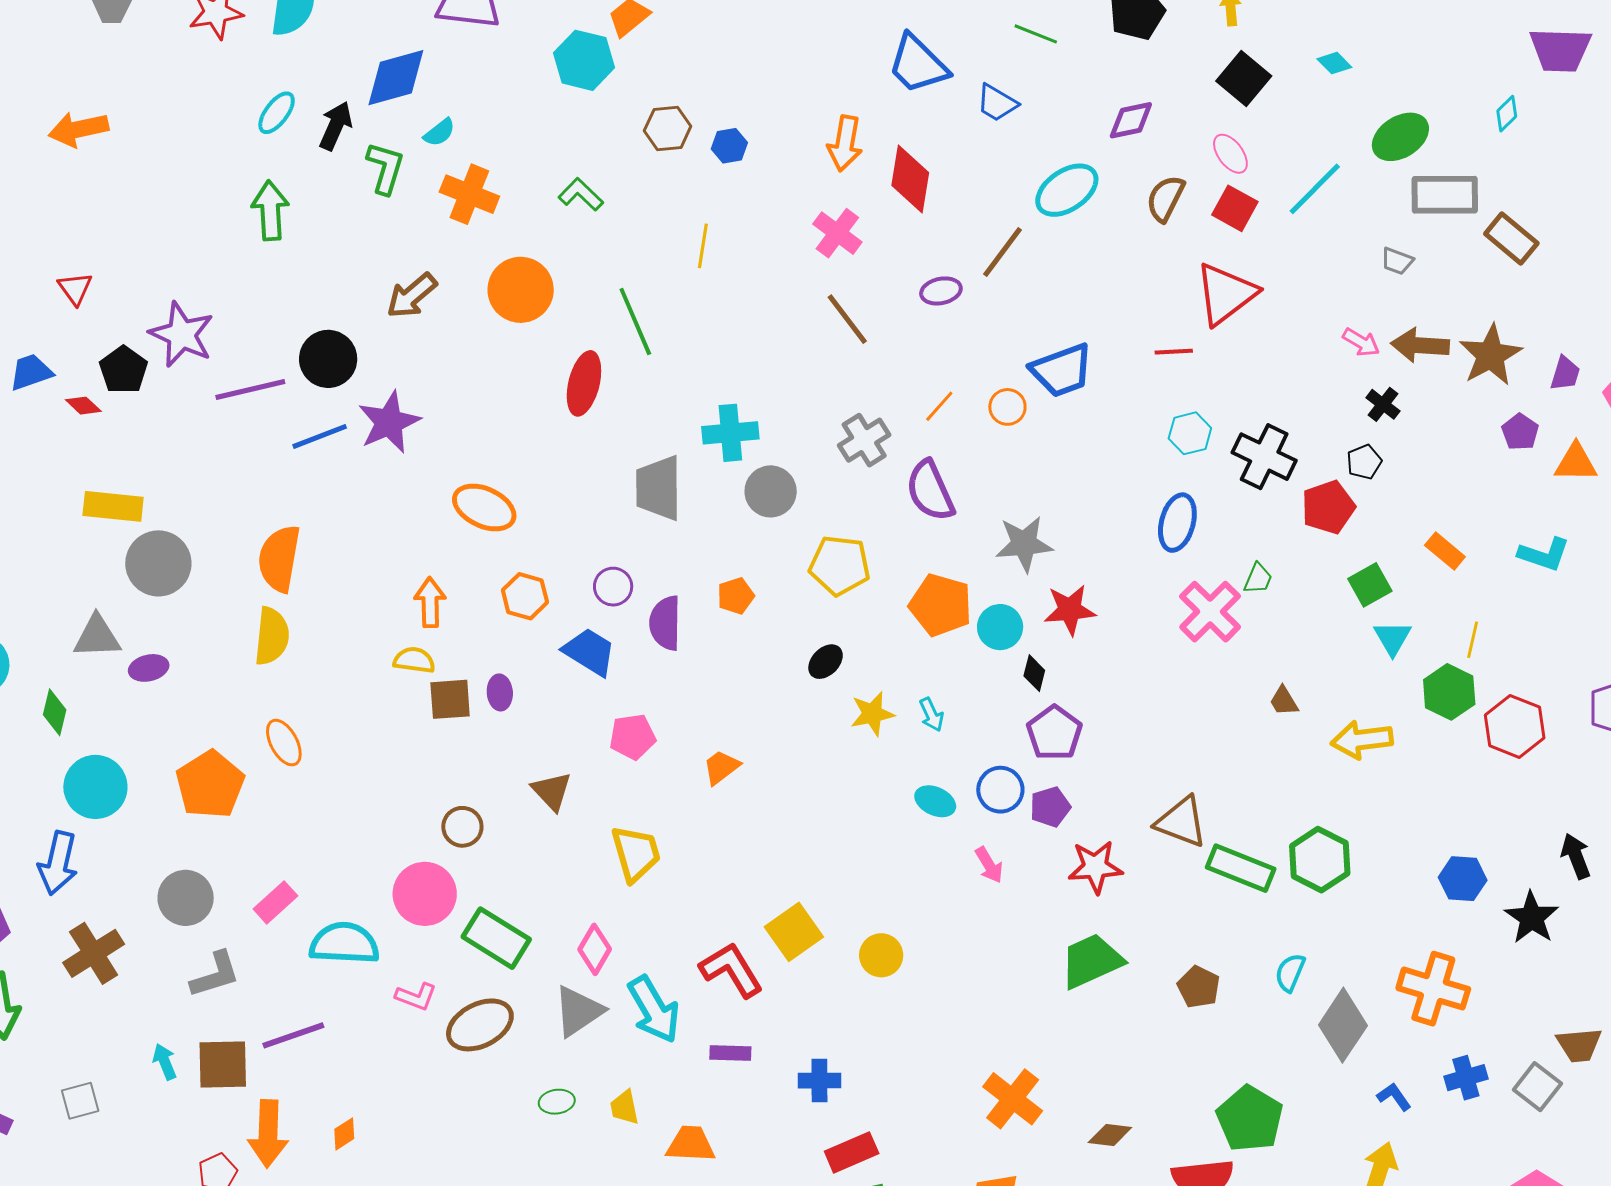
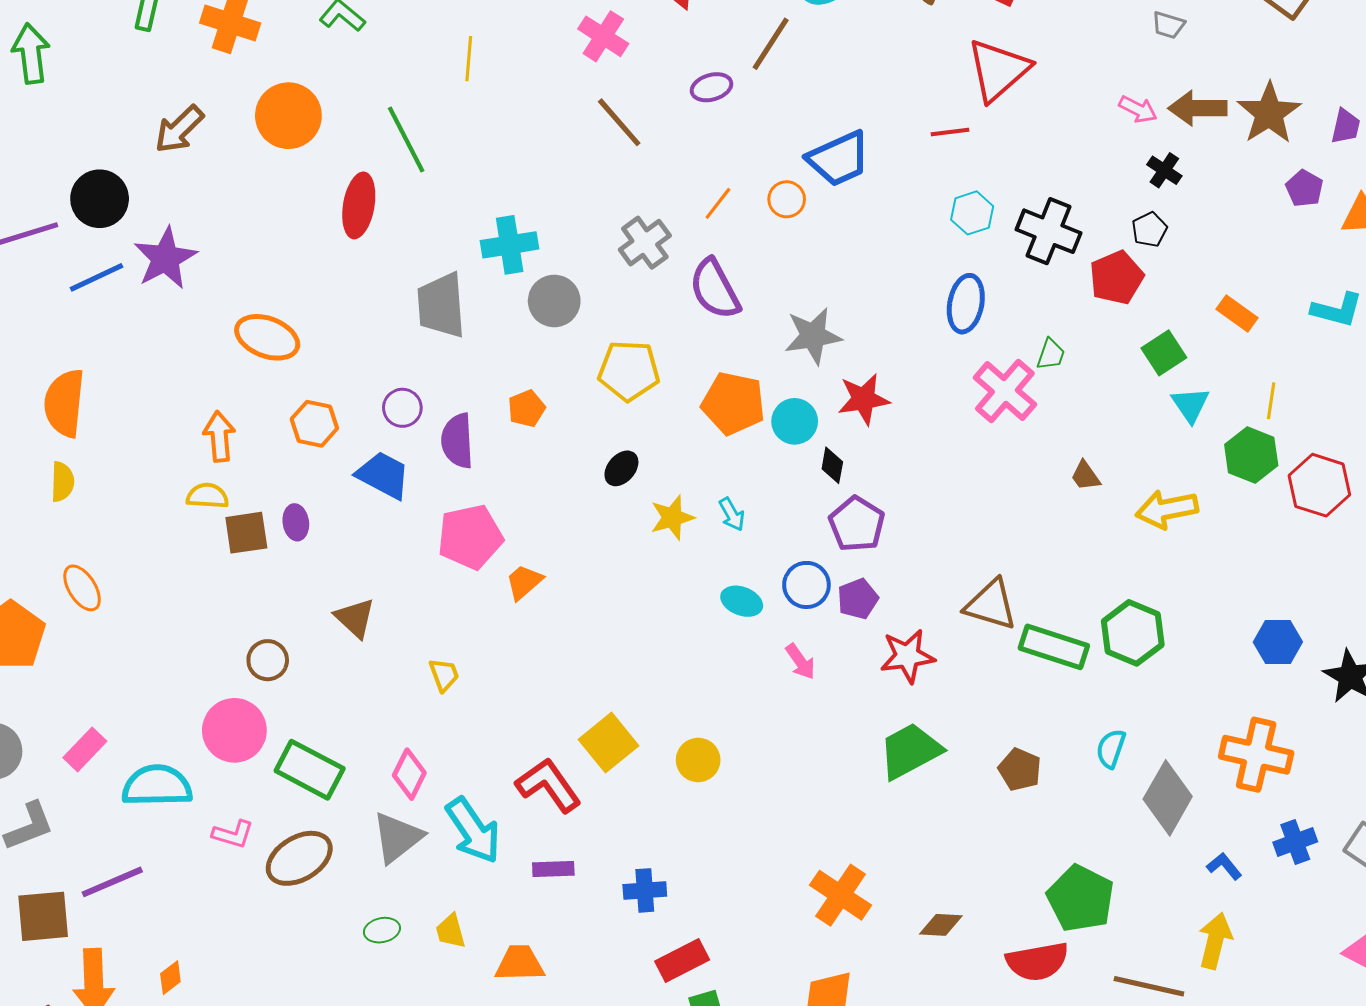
yellow semicircle: (272, 636) -> (62, 482), size x0.7
pink pentagon: (633, 737) -> (470, 537), moved, size x1.4
yellow trapezoid: (636, 853) -> (444, 675), size x0.6

